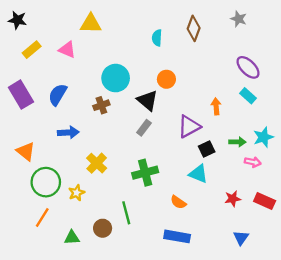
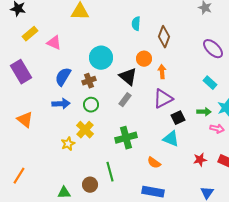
brown diamond: (194, 28) -> (164, 37), moved
pink triangle: (67, 50) -> (54, 43), moved
blue semicircle: (58, 95) -> (63, 77), moved
cyan rectangle: (248, 96) -> (210, 83), moved
orange arrow: (216, 106) -> (162, 72), moved
green circle: (46, 182) -> (91, 105), moved, size x0.6
yellow star: (77, 193) -> (68, 144), moved
orange line: (42, 218) -> (19, 176), moved

